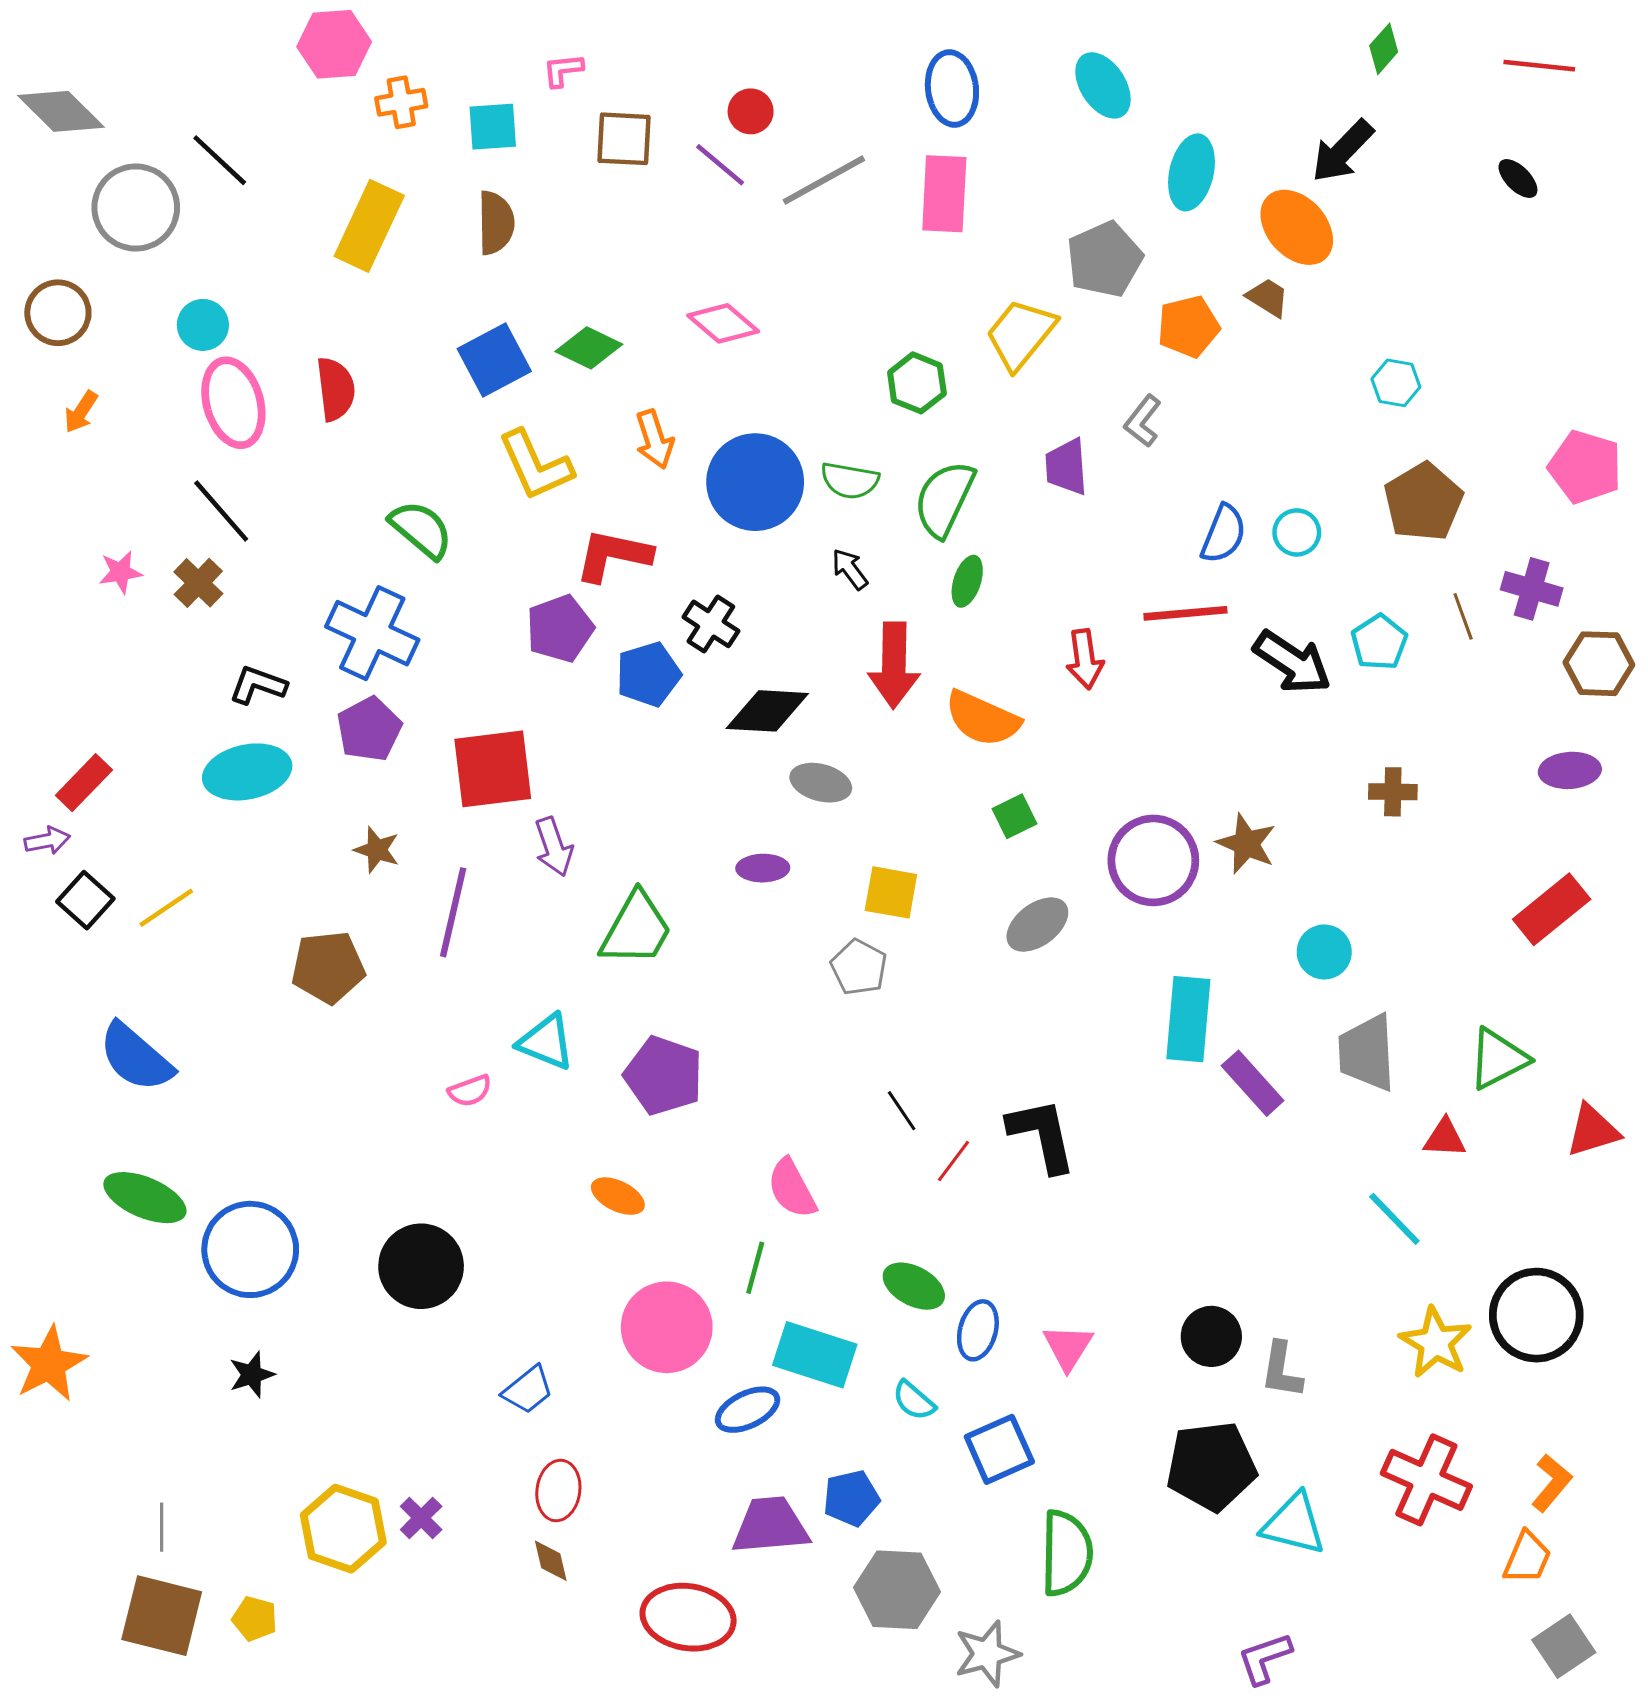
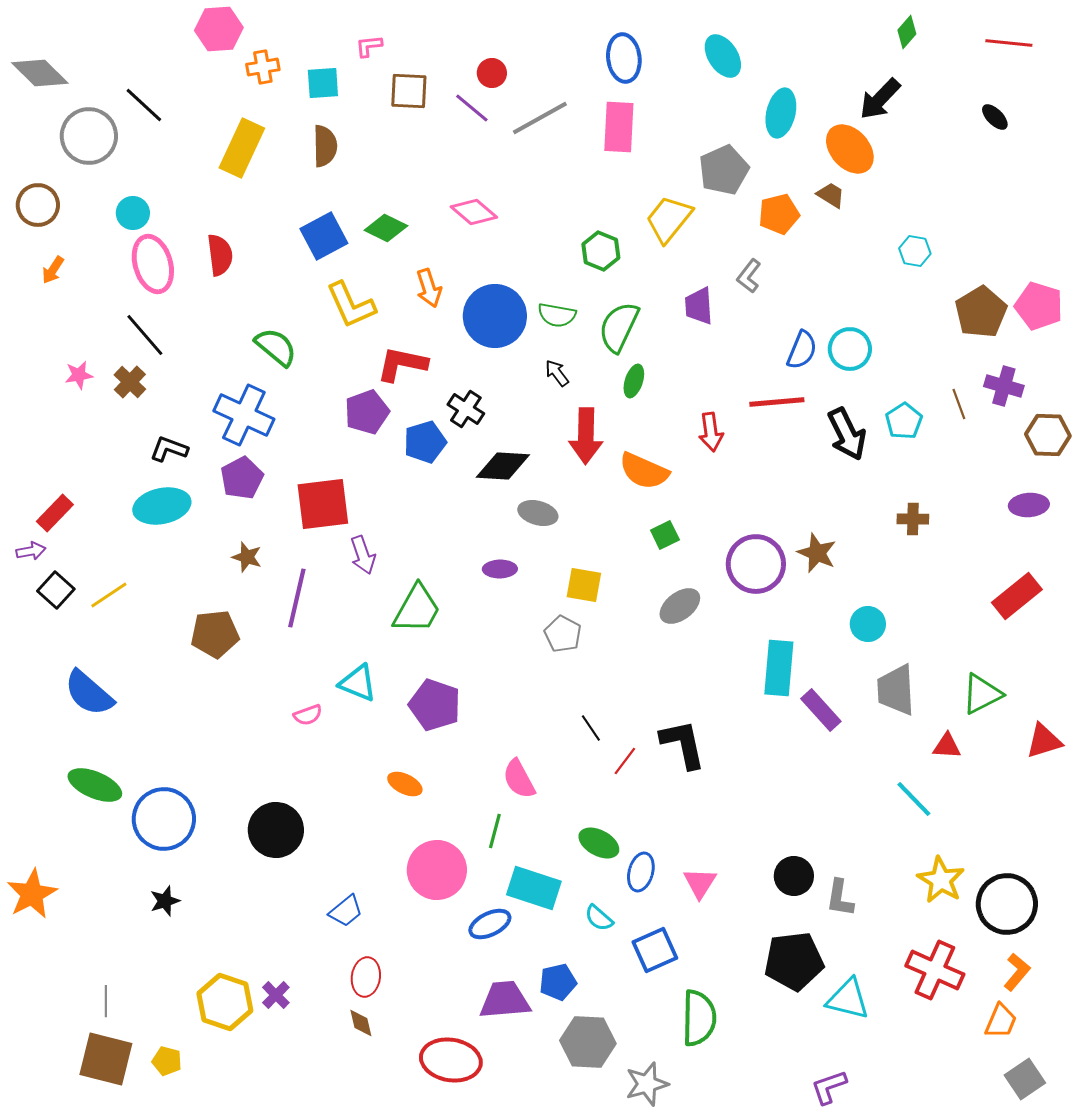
brown pentagon: (1423, 502) -> (981, 312), moved
cyan circle: (1297, 532) -> (850, 349), size x1.4
black arrow: (1292, 662) -> (847, 434), turned 30
black circle: (1536, 1315) -> (1007, 904), moved

